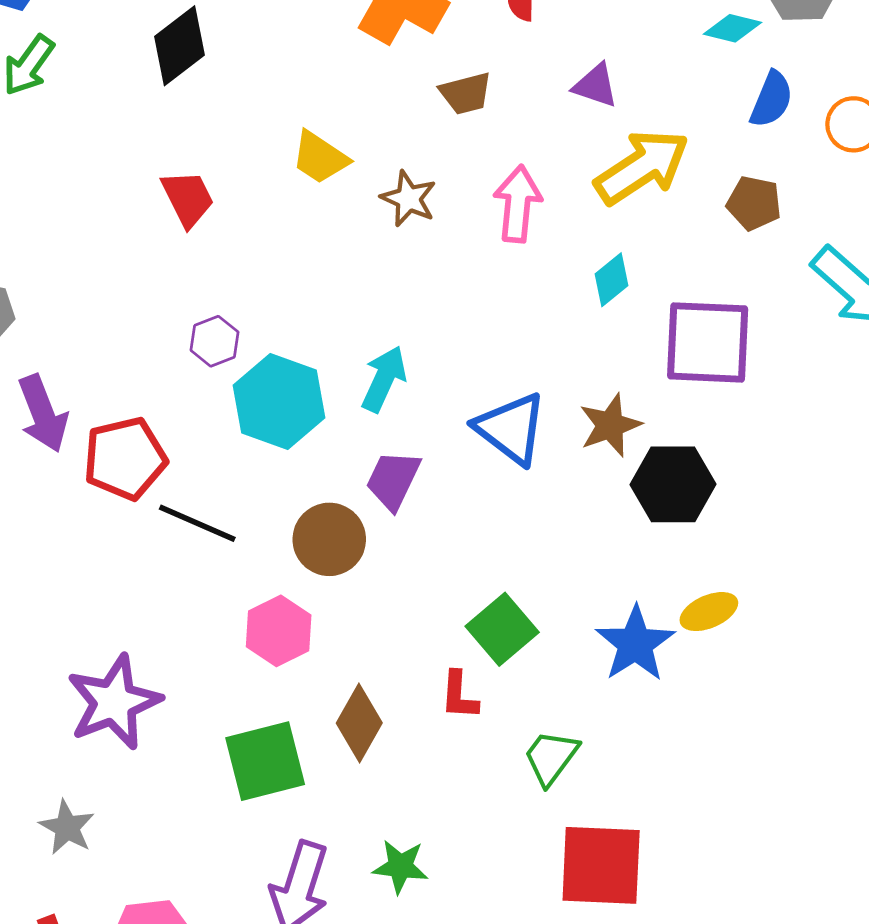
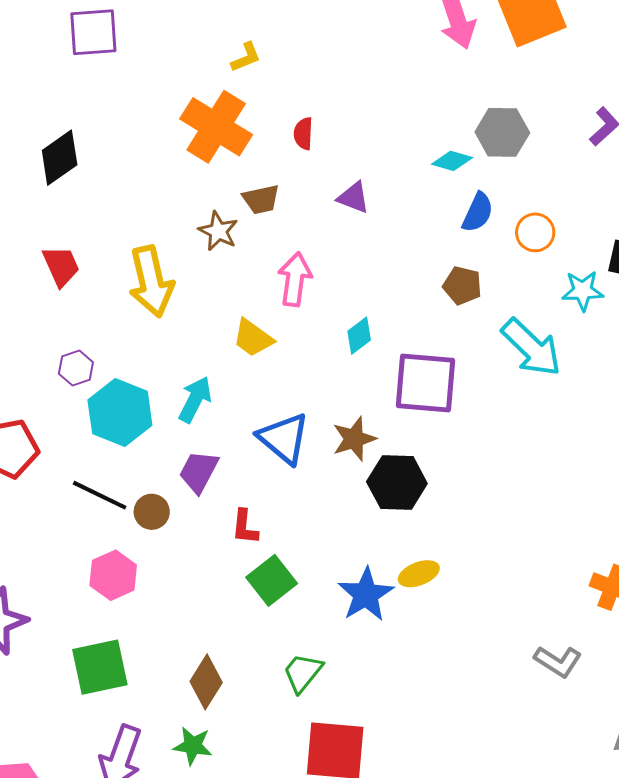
yellow trapezoid: (320, 158) -> (253, 338), moved
yellow arrow: (642, 167) -> (151, 282), moved, turned 108
brown star: (409, 199) -> (218, 231), moved
black line: (197, 523) -> (100, 495), moved
brown circle: (329, 539) -> (152, 512), size x0.7
red L-shape: (459, 695) -> (245, 527), moved
brown diamond: (359, 723) -> (206, 682), moved

